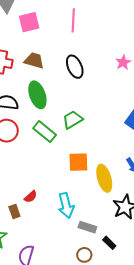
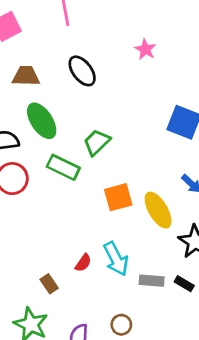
red semicircle: (31, 197) -> (83, 263), moved
black rectangle: (109, 243) -> (184, 284), moved
brown circle: (84, 255) -> (121, 325), moved

